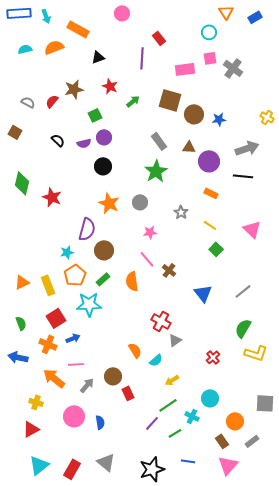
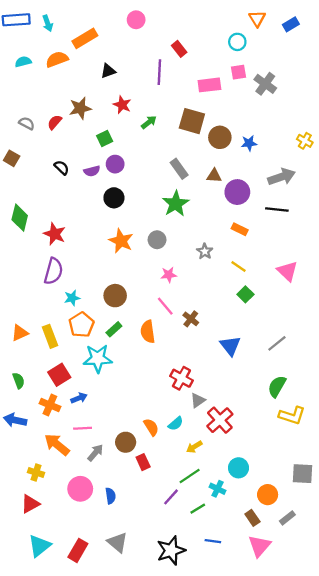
orange rectangle: (78, 29) -> (85, 38), turned -60
purple semicircle: (87, 229) -> (53, 271), moved
orange semicircle: (135, 350) -> (151, 427), moved
red cross: (213, 357) -> (220, 420), moved, size x1.6

